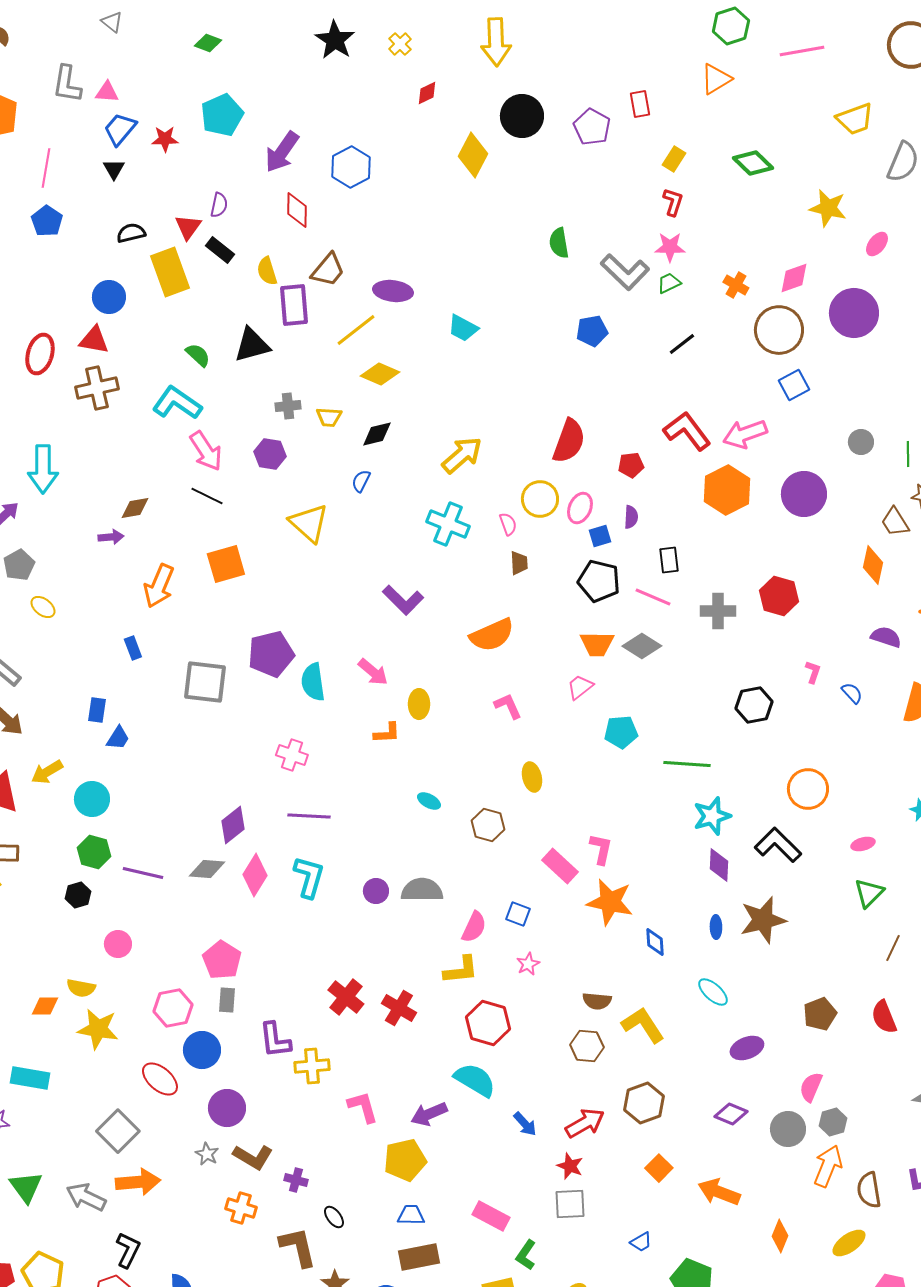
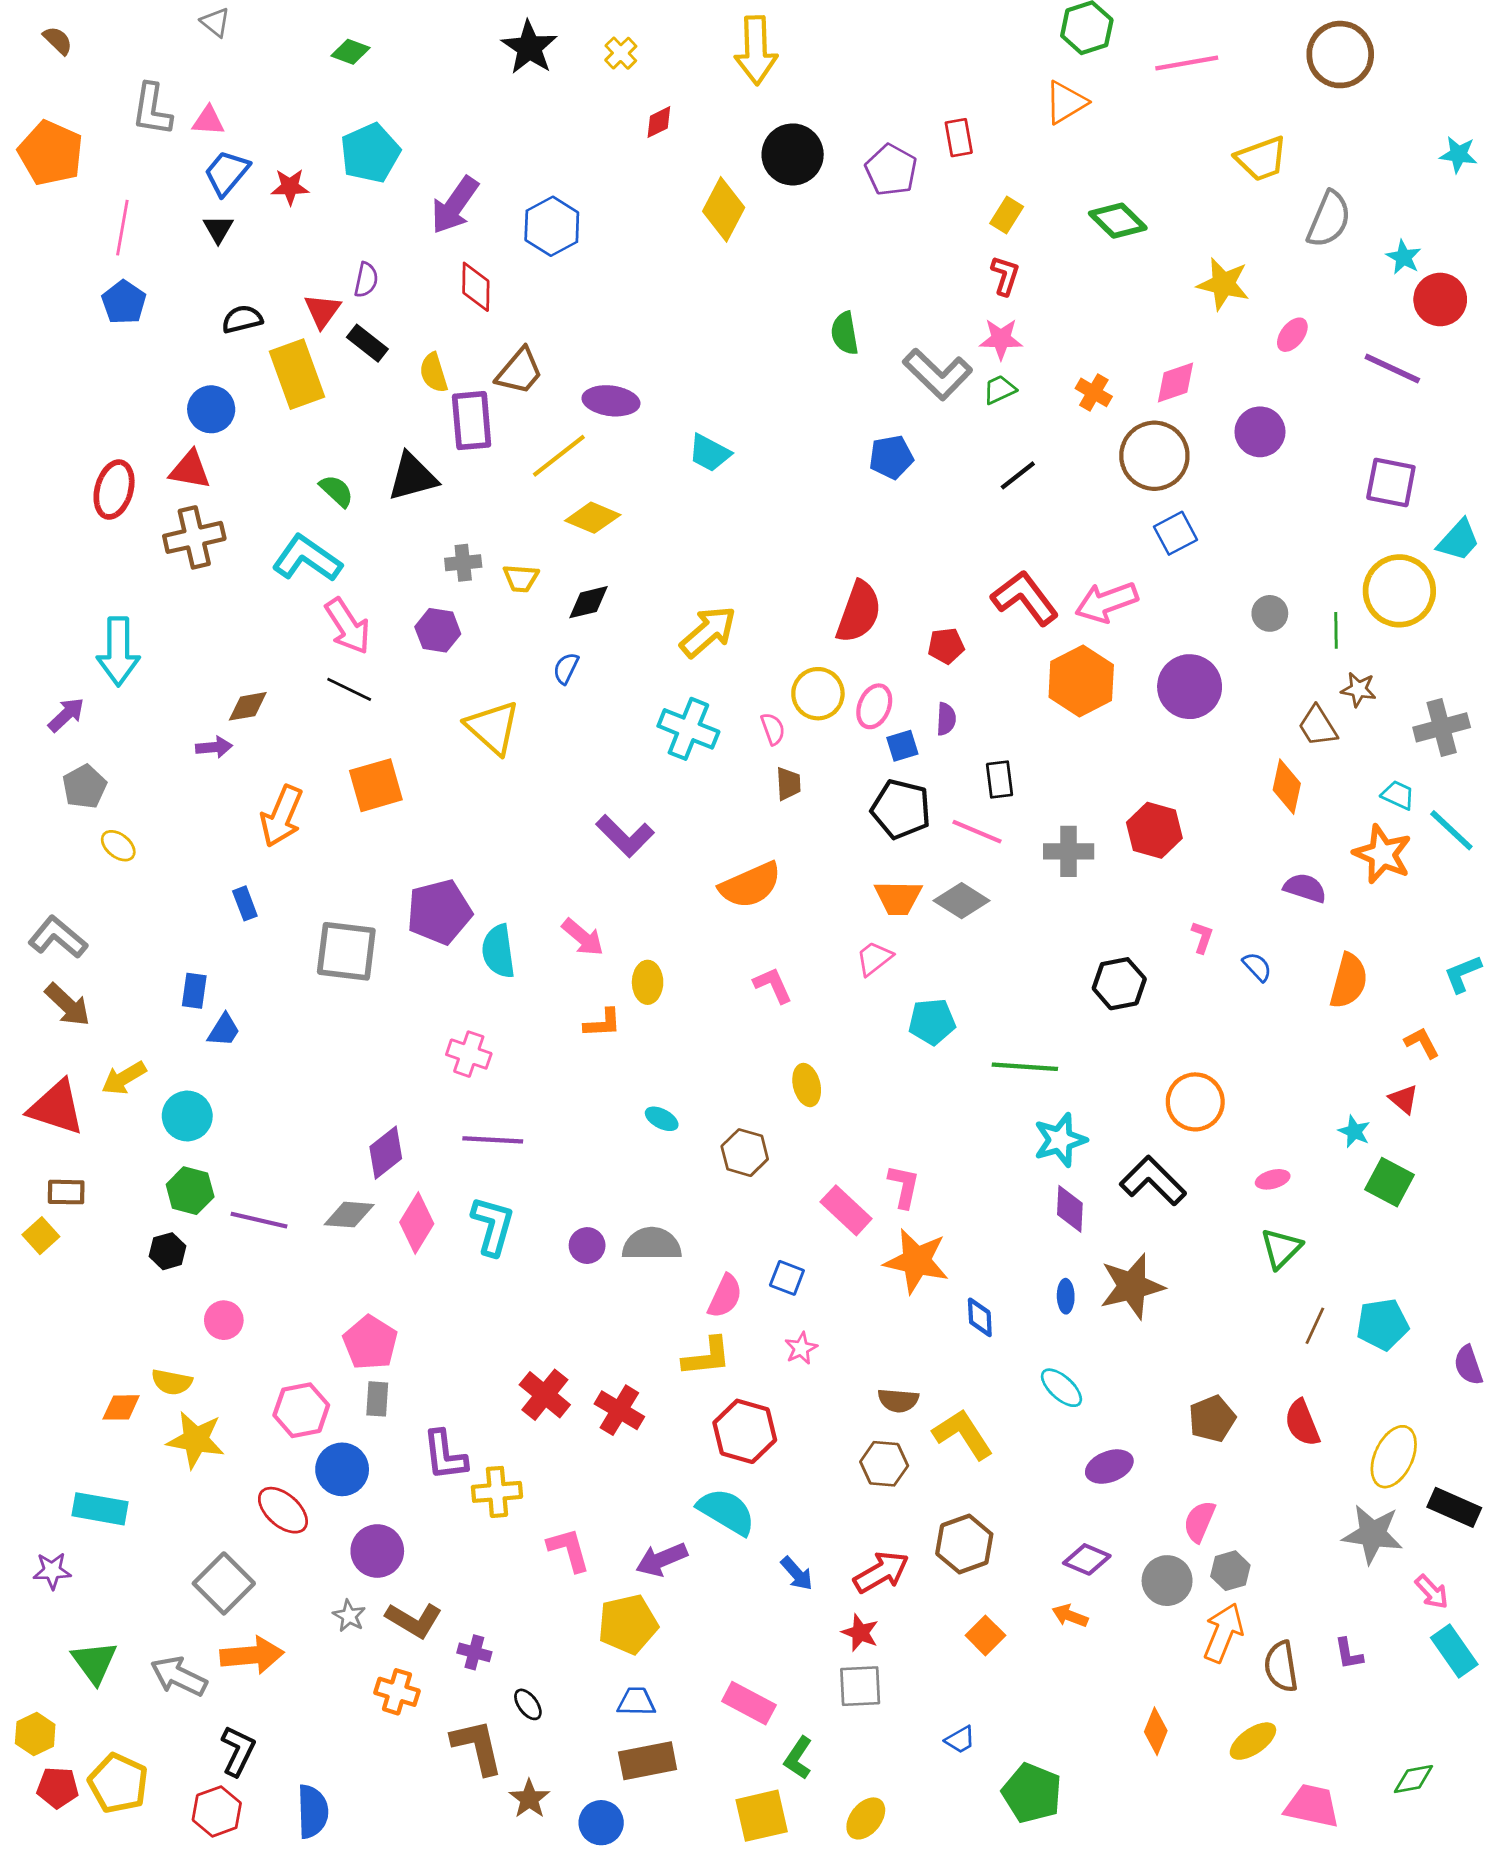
purple circle: (854, 313) -> (1260, 432), size x0.7
orange arrow: (719, 1192) -> (1070, 1616), moved, size x0.6

